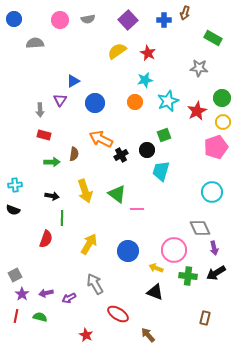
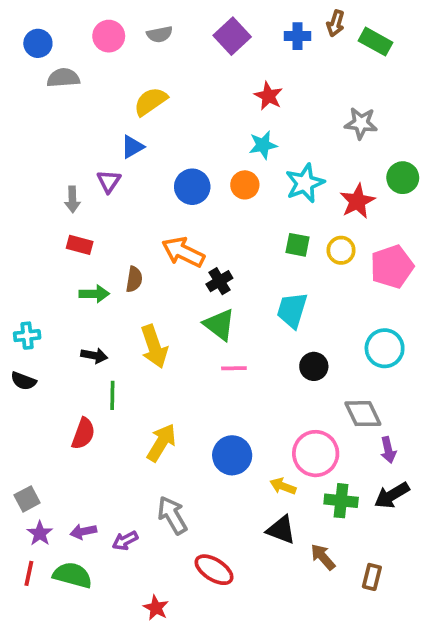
blue circle: (14, 19) -> (38, 43), moved
green rectangle: (213, 38) -> (376, 42), moved
yellow semicircle: (117, 51) -> (150, 101), moved
blue circle: (95, 103) -> (192, 187), moved
yellow circle: (223, 122) -> (341, 250), moved
green square: (164, 135) -> (297, 245), turned 32
black circle: (147, 150) -> (314, 366), moved
green triangle: (117, 194) -> (219, 325), moved
pink line: (137, 209) -> (234, 368), moved
green semicircle: (40, 317) -> (72, 575), size x1.5
brown arrow: (148, 335) -> (323, 557), moved

